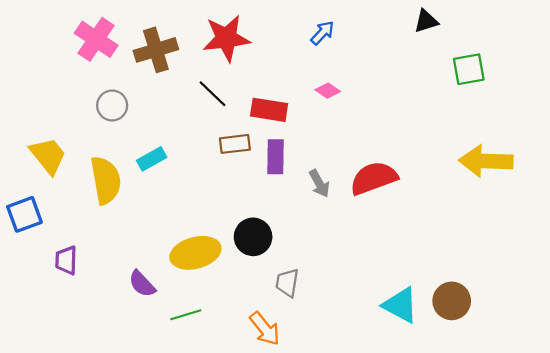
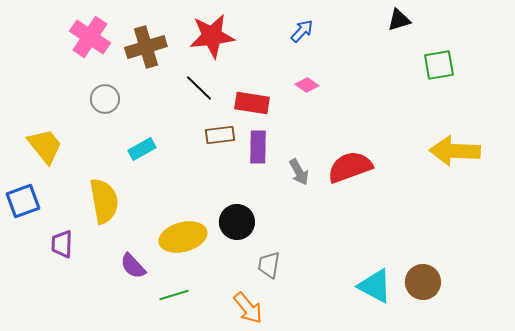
yellow semicircle: (106, 180) -> (104, 201), moved

